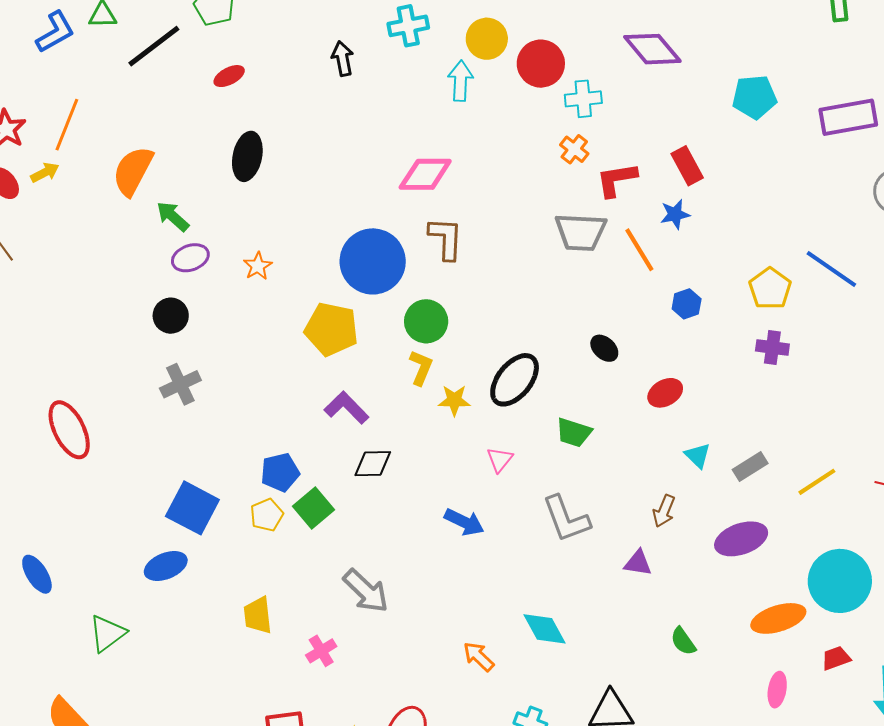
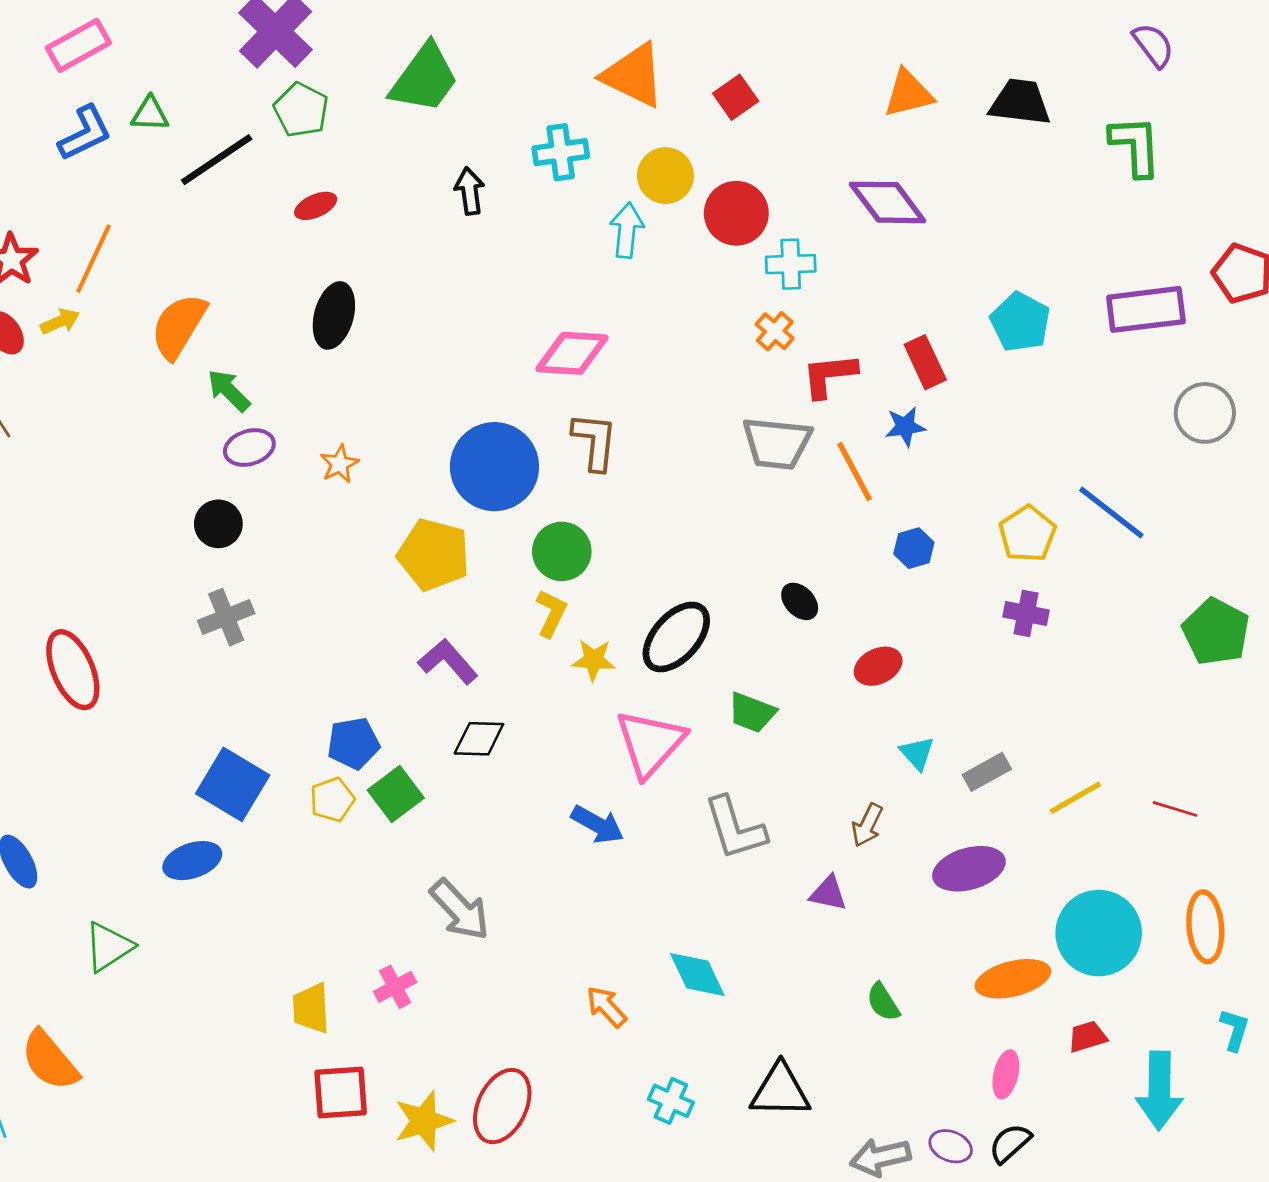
cyan pentagon: (754, 97) -> (1020, 322), moved, turned 30
pink triangle: (500, 460) -> (650, 743), size x2.0
yellow trapezoid: (258, 615) -> (311, 1008), moved

